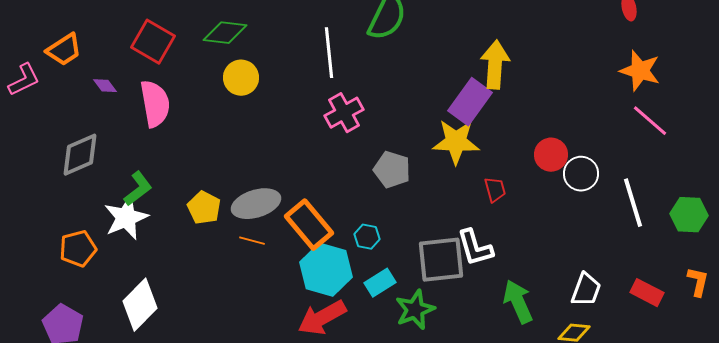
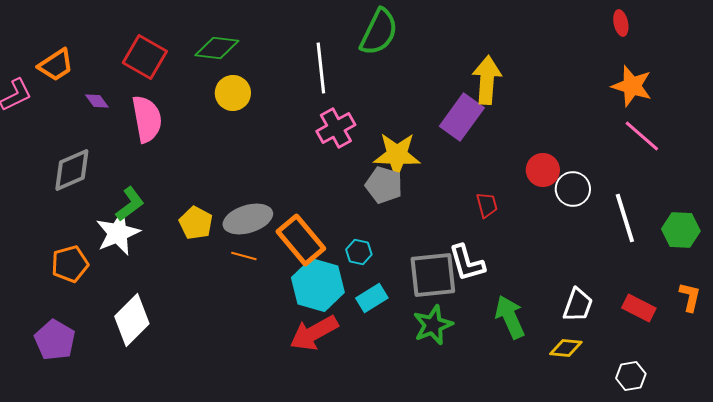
yellow star: (456, 142) -> (397, 155), moved
green star: (415, 310) -> (433, 325), moved

